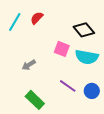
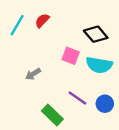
green rectangle: (35, 100) -> (52, 115), moved

